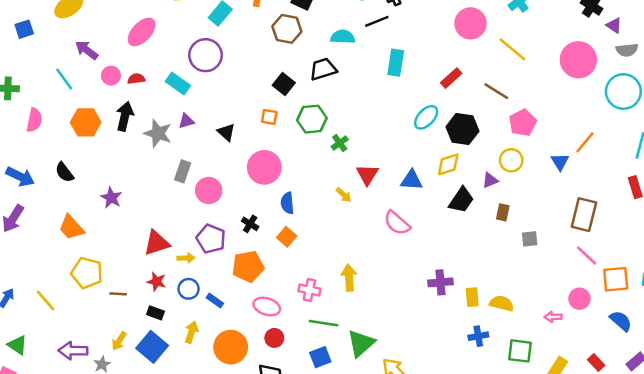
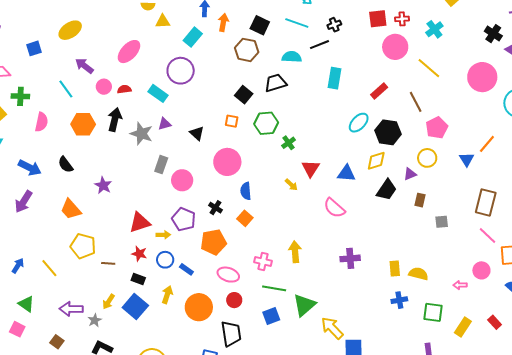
brown line: (496, 91) -> (416, 102), turned 30
purple cross: (440, 282) -> (350, 258), moved

